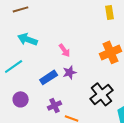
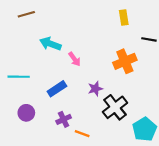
cyan arrow: (28, 39) -> (50, 44), moved
cyan line: (14, 66) -> (19, 77), turned 36
purple star: (70, 72) -> (95, 89), moved

